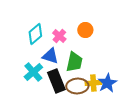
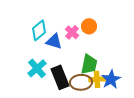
pink cross: (59, 36) -> (72, 32), moved
blue triangle: (50, 56) -> (54, 41), moved
green trapezoid: (74, 62) -> (89, 64), moved

